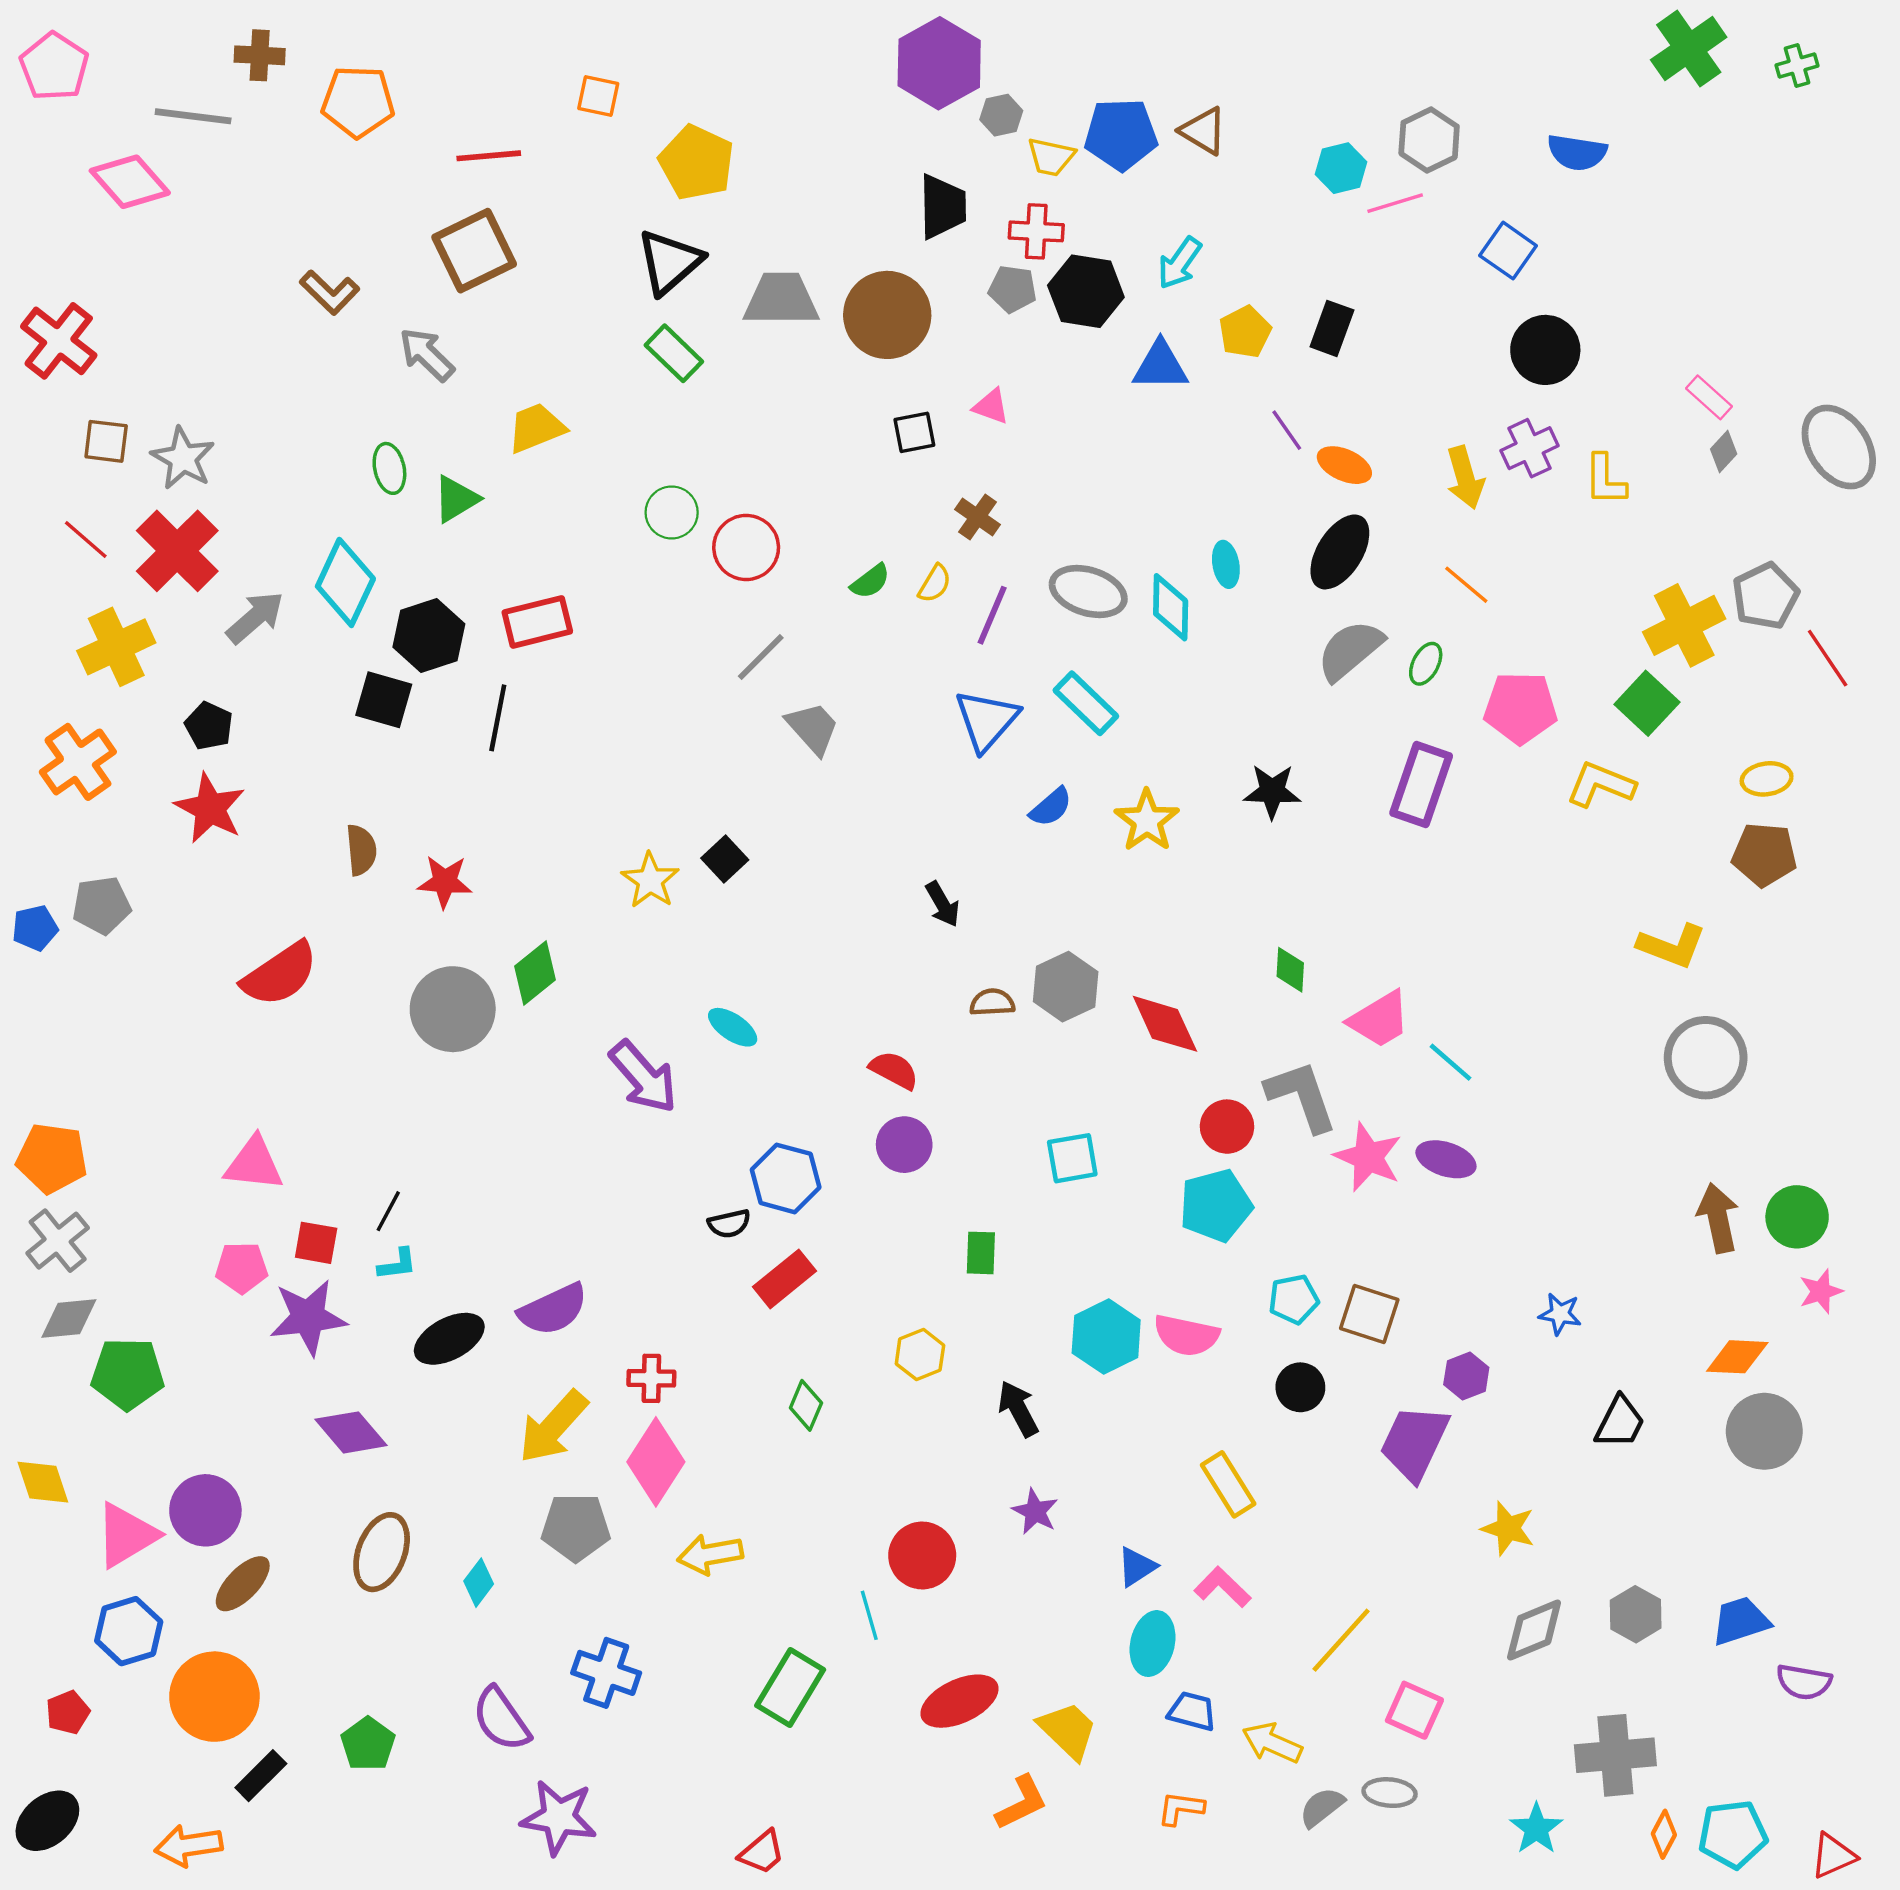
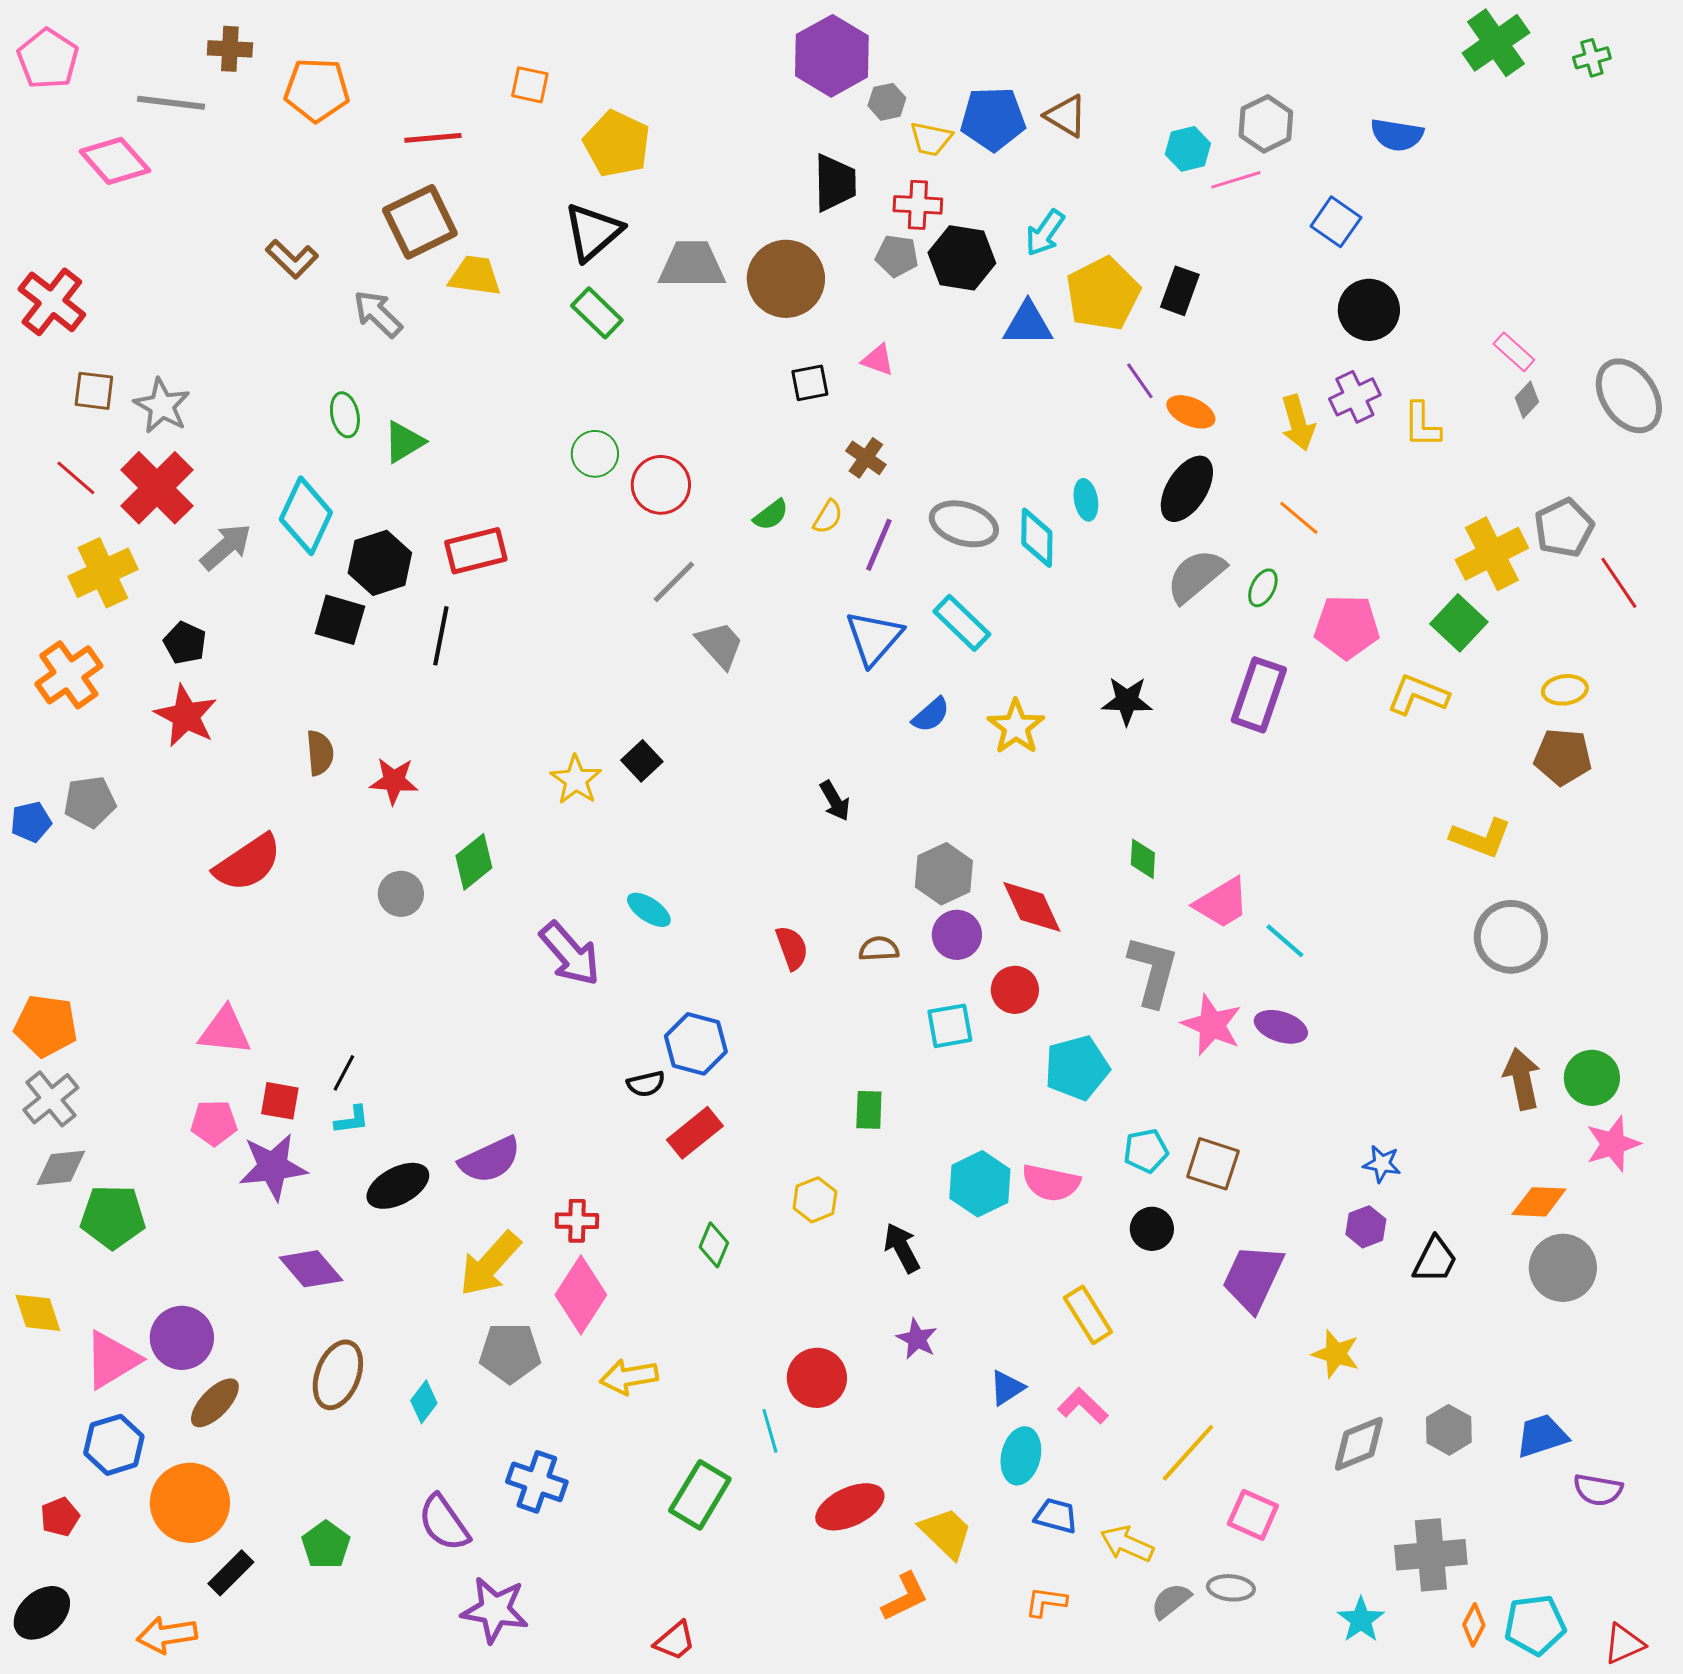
yellow pentagon: (1245, 332) -> (1103, 294), size x1.6
yellow trapezoid: (536, 428) -> (475, 276), moved, turned 30
brown semicircle: (992, 1002) -> (879, 949), moved
gray circle: (453, 1009) -> (401, 894), size x0.6
red semicircle: (894, 1070) -> (792, 948), turned 42
gray L-shape: (1302, 1096) -> (1153, 971), turned 34
red circle: (1227, 1127) -> (1015, 990), moved
purple circle: (904, 1145) -> (957, 935), moved
pink star: (1821, 1291) -> (1613, 1144), size x1.4
purple hexagon: (1466, 1376) -> (1366, 1227), moved

